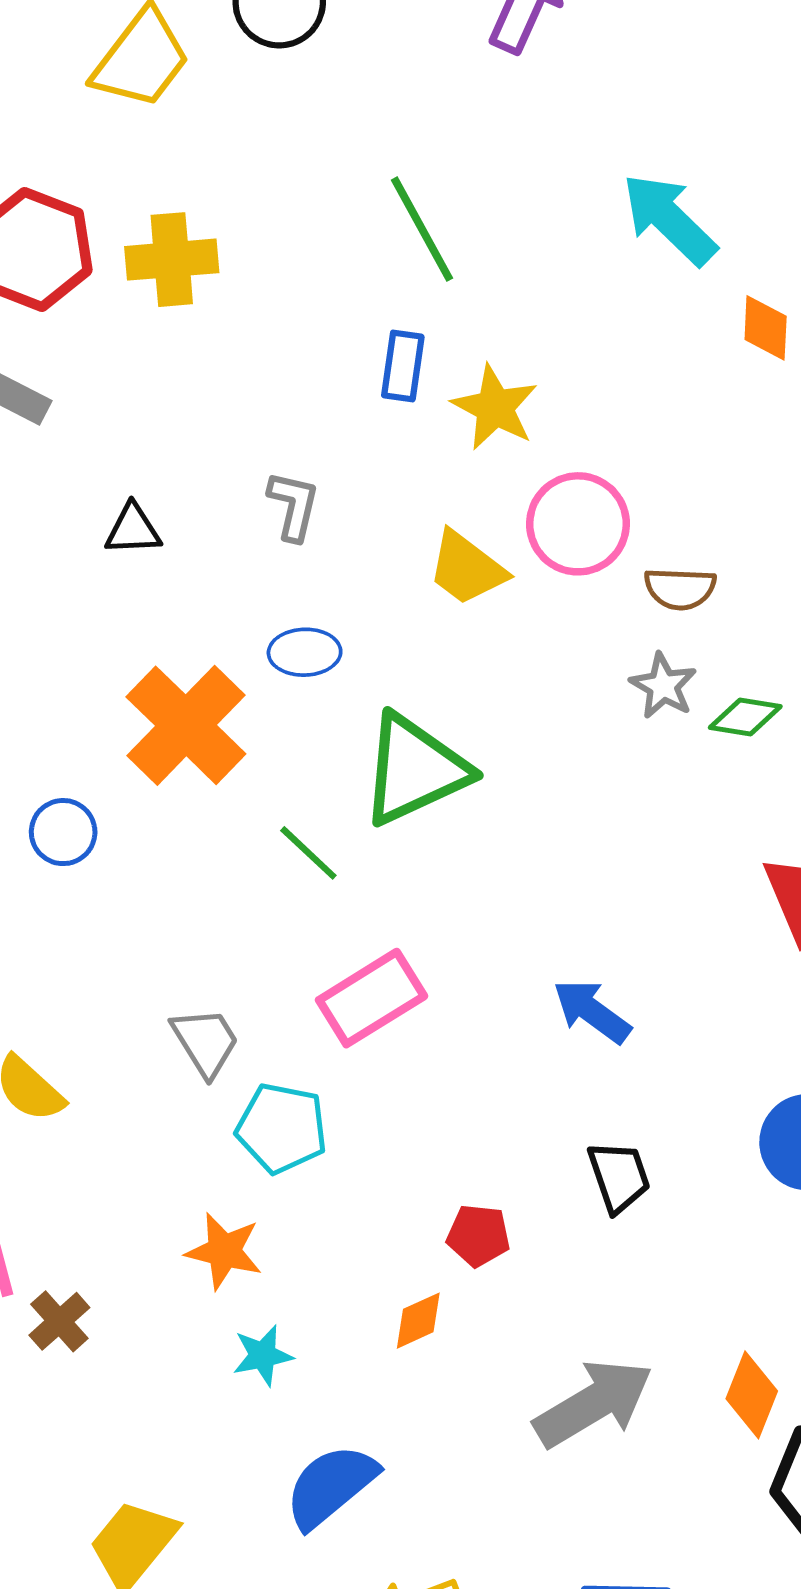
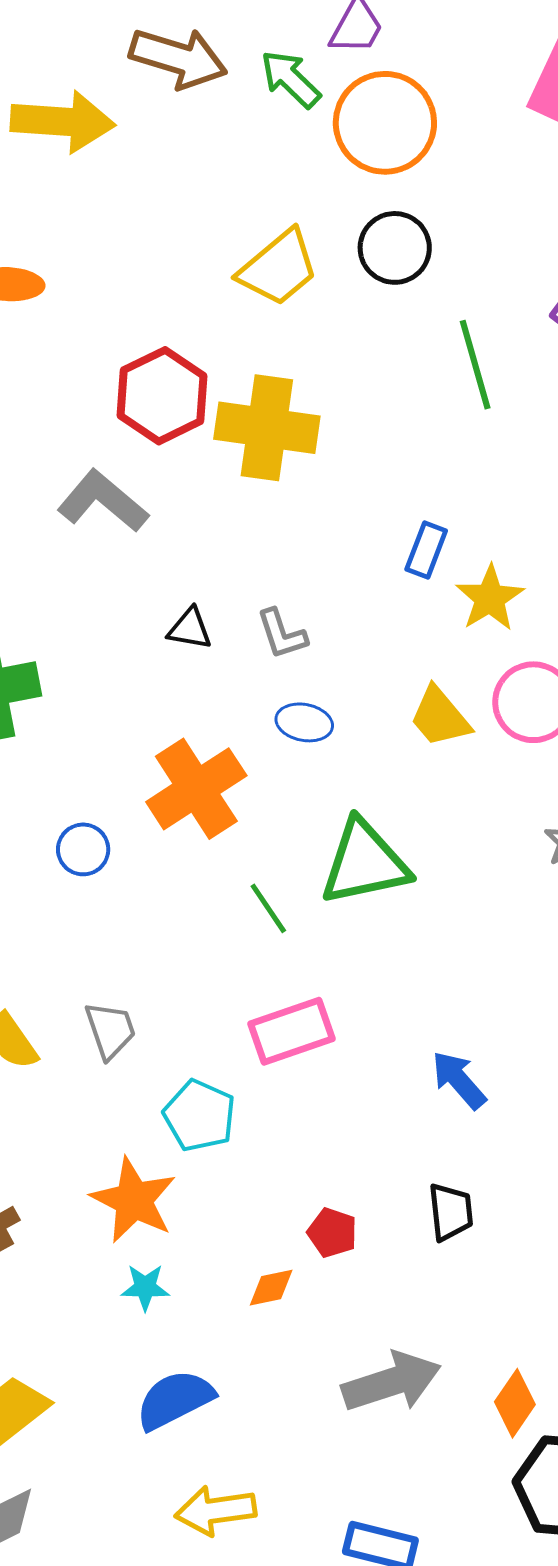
green line: (422, 229) -> (475, 365), moved
yellow cross: (172, 260) -> (267, 428), size x1.4
gray L-shape: (293, 506) -> (282, 634), moved, turned 136
blue ellipse: (305, 652) -> (304, 722), moved
gray trapezoid: (205, 1042) -> (110, 1030), moved
orange star: (224, 1251) -> (134, 1200), size x1.4

